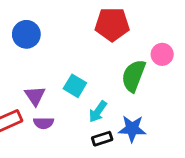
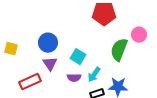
blue circle: (26, 34) -> (48, 43), moved
purple semicircle: (43, 123) -> (74, 78), moved

